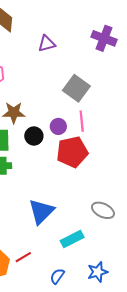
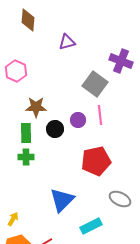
purple cross: (104, 38) -> (121, 61), moved
red pentagon: (72, 152) -> (96, 161), moved

